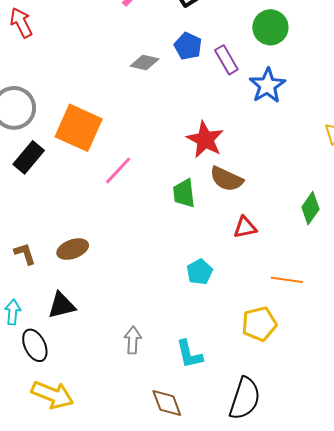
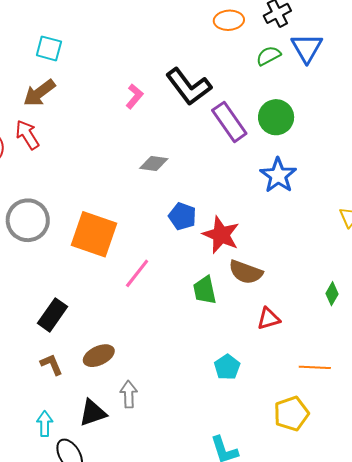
blue pentagon: (188, 46) -> (182, 216), moved
purple rectangle: (226, 60) -> (229, 122), moved, size x1.4
black rectangle: (29, 157) -> (52, 315), moved
green diamond: (310, 208) -> (332, 294), size x0.7
gray arrow: (133, 340) -> (129, 394), moved

